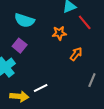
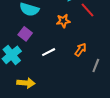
orange arrow: (76, 54) -> (81, 50), moved
white line: (41, 88) -> (49, 52), moved

